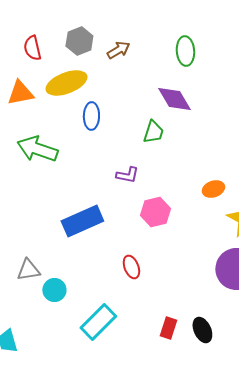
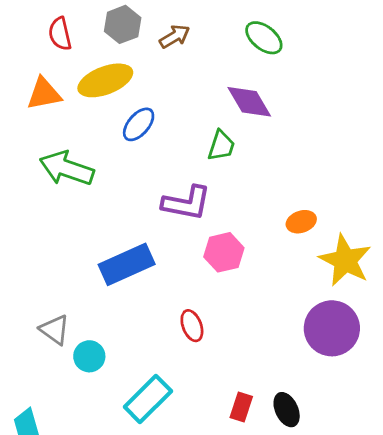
green ellipse: (185, 51) -> (264, 38), turned -48
blue ellipse: (91, 116) -> (139, 124), turned 40
purple L-shape: (127, 175) -> (187, 203), size x1.6
gray triangle: (28, 270) -> (55, 330), turned 45

